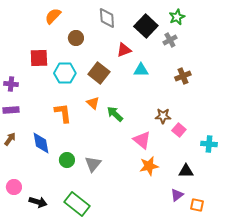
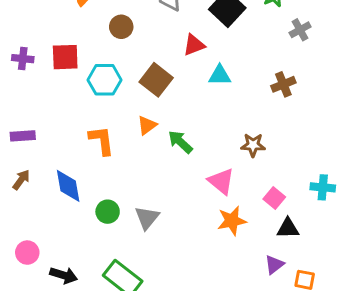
gray cross: (170, 40) -> (300, 30), moved
purple cross: (11, 84) -> (23, 59), moved
orange triangle: (93, 103) -> (147, 125), turned 40
pink square: (179, 130) -> (274, 198), moved

